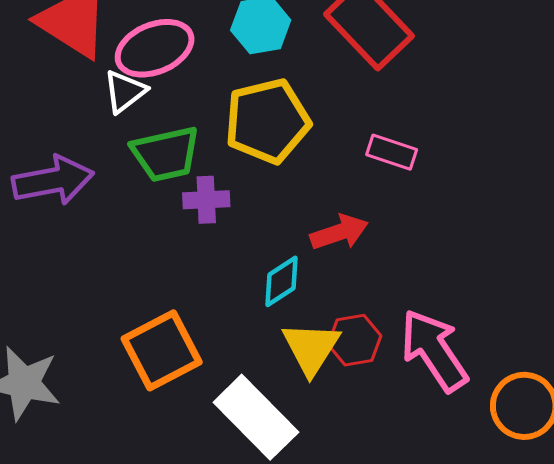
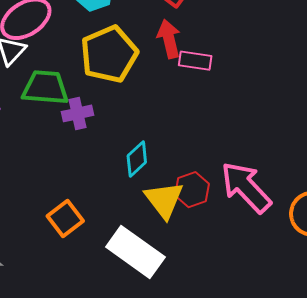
green trapezoid: (166, 154) -> (45, 88), turned -153
red arrow: (339, 232) -> (169, 39), moved, turned -75
orange square: (162, 350) -> (65, 219), size x0.7

